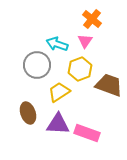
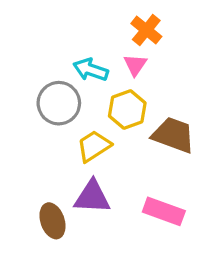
brown ellipse: (28, 113) -> (52, 221), moved
pink rectangle: (87, 133) -> (164, 211), moved

